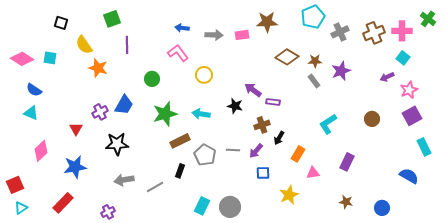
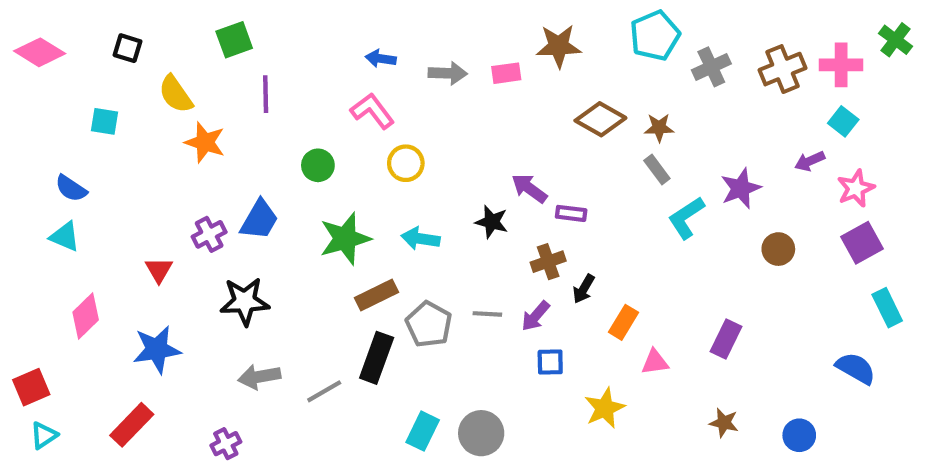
pink diamond: (22, 59) -> (40, 52), moved
purple star: (341, 71) -> (741, 188), moved
yellow circle: (204, 75) -> (406, 163), moved
cyan L-shape: (328, 124) -> (686, 218), moved
black rectangle: (180, 171) -> (377, 358), size x1.6

